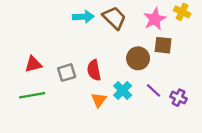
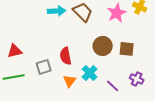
brown square: (163, 45) -> (127, 49), moved
gray square: (67, 73) -> (44, 67), moved
purple line: (154, 90) -> (113, 86), moved

